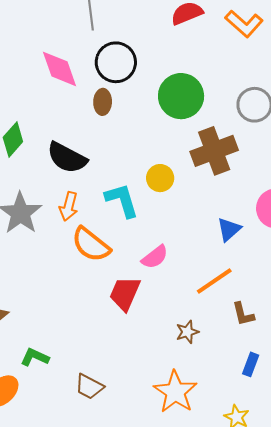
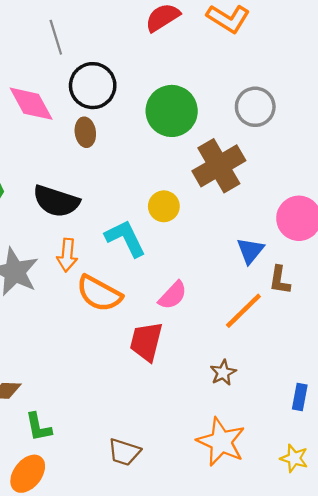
brown L-shape: (243, 314) -> (280, 280), moved, turned 32
green L-shape: (35, 357) -> (38, 427), moved, turned -116

